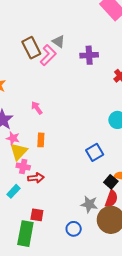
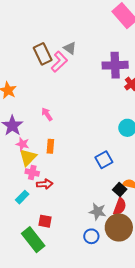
purple cross: (89, 55) -> (115, 65), moved, size x1.4
blue circle: (74, 229) -> (91, 236), moved
green rectangle: (25, 234) -> (33, 240), turned -50

